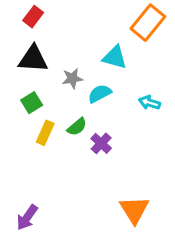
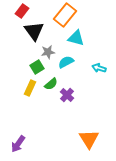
orange rectangle: (148, 23) -> (65, 15), moved
black triangle: (33, 59) -> (34, 31), moved, turned 50
green square: (32, 103) -> (37, 67), moved

